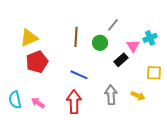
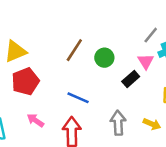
gray line: (113, 25) -> (151, 35), moved
brown line: (76, 37) -> (74, 50), turned 30
pink arrow: (38, 103) -> (35, 120), moved

